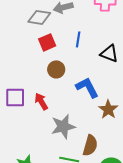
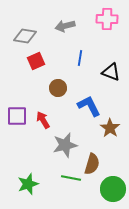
gray diamond: (39, 17) -> (25, 36), moved
red square: (47, 42) -> (36, 61), moved

